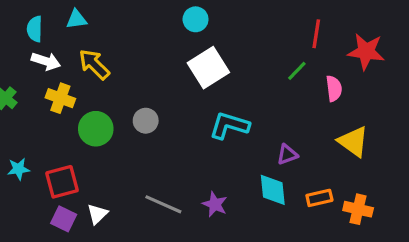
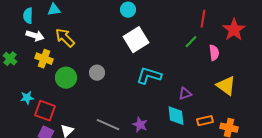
red star: (366, 51) -> (234, 30), turned 30
cyan star: (19, 169) -> (27, 98), moved
red square: (62, 182) -> (45, 111), turned 35

